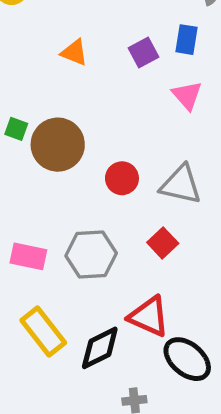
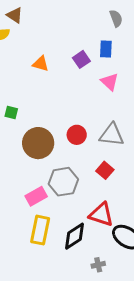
brown circle: (58, 145) -> (38, 143), moved
pink rectangle: (28, 256) -> (36, 196), moved, turned -35
yellow rectangle: (43, 332) -> (40, 230), turned 56

